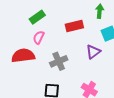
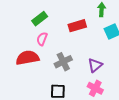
purple triangle: (93, 52) -> (95, 65), moved

